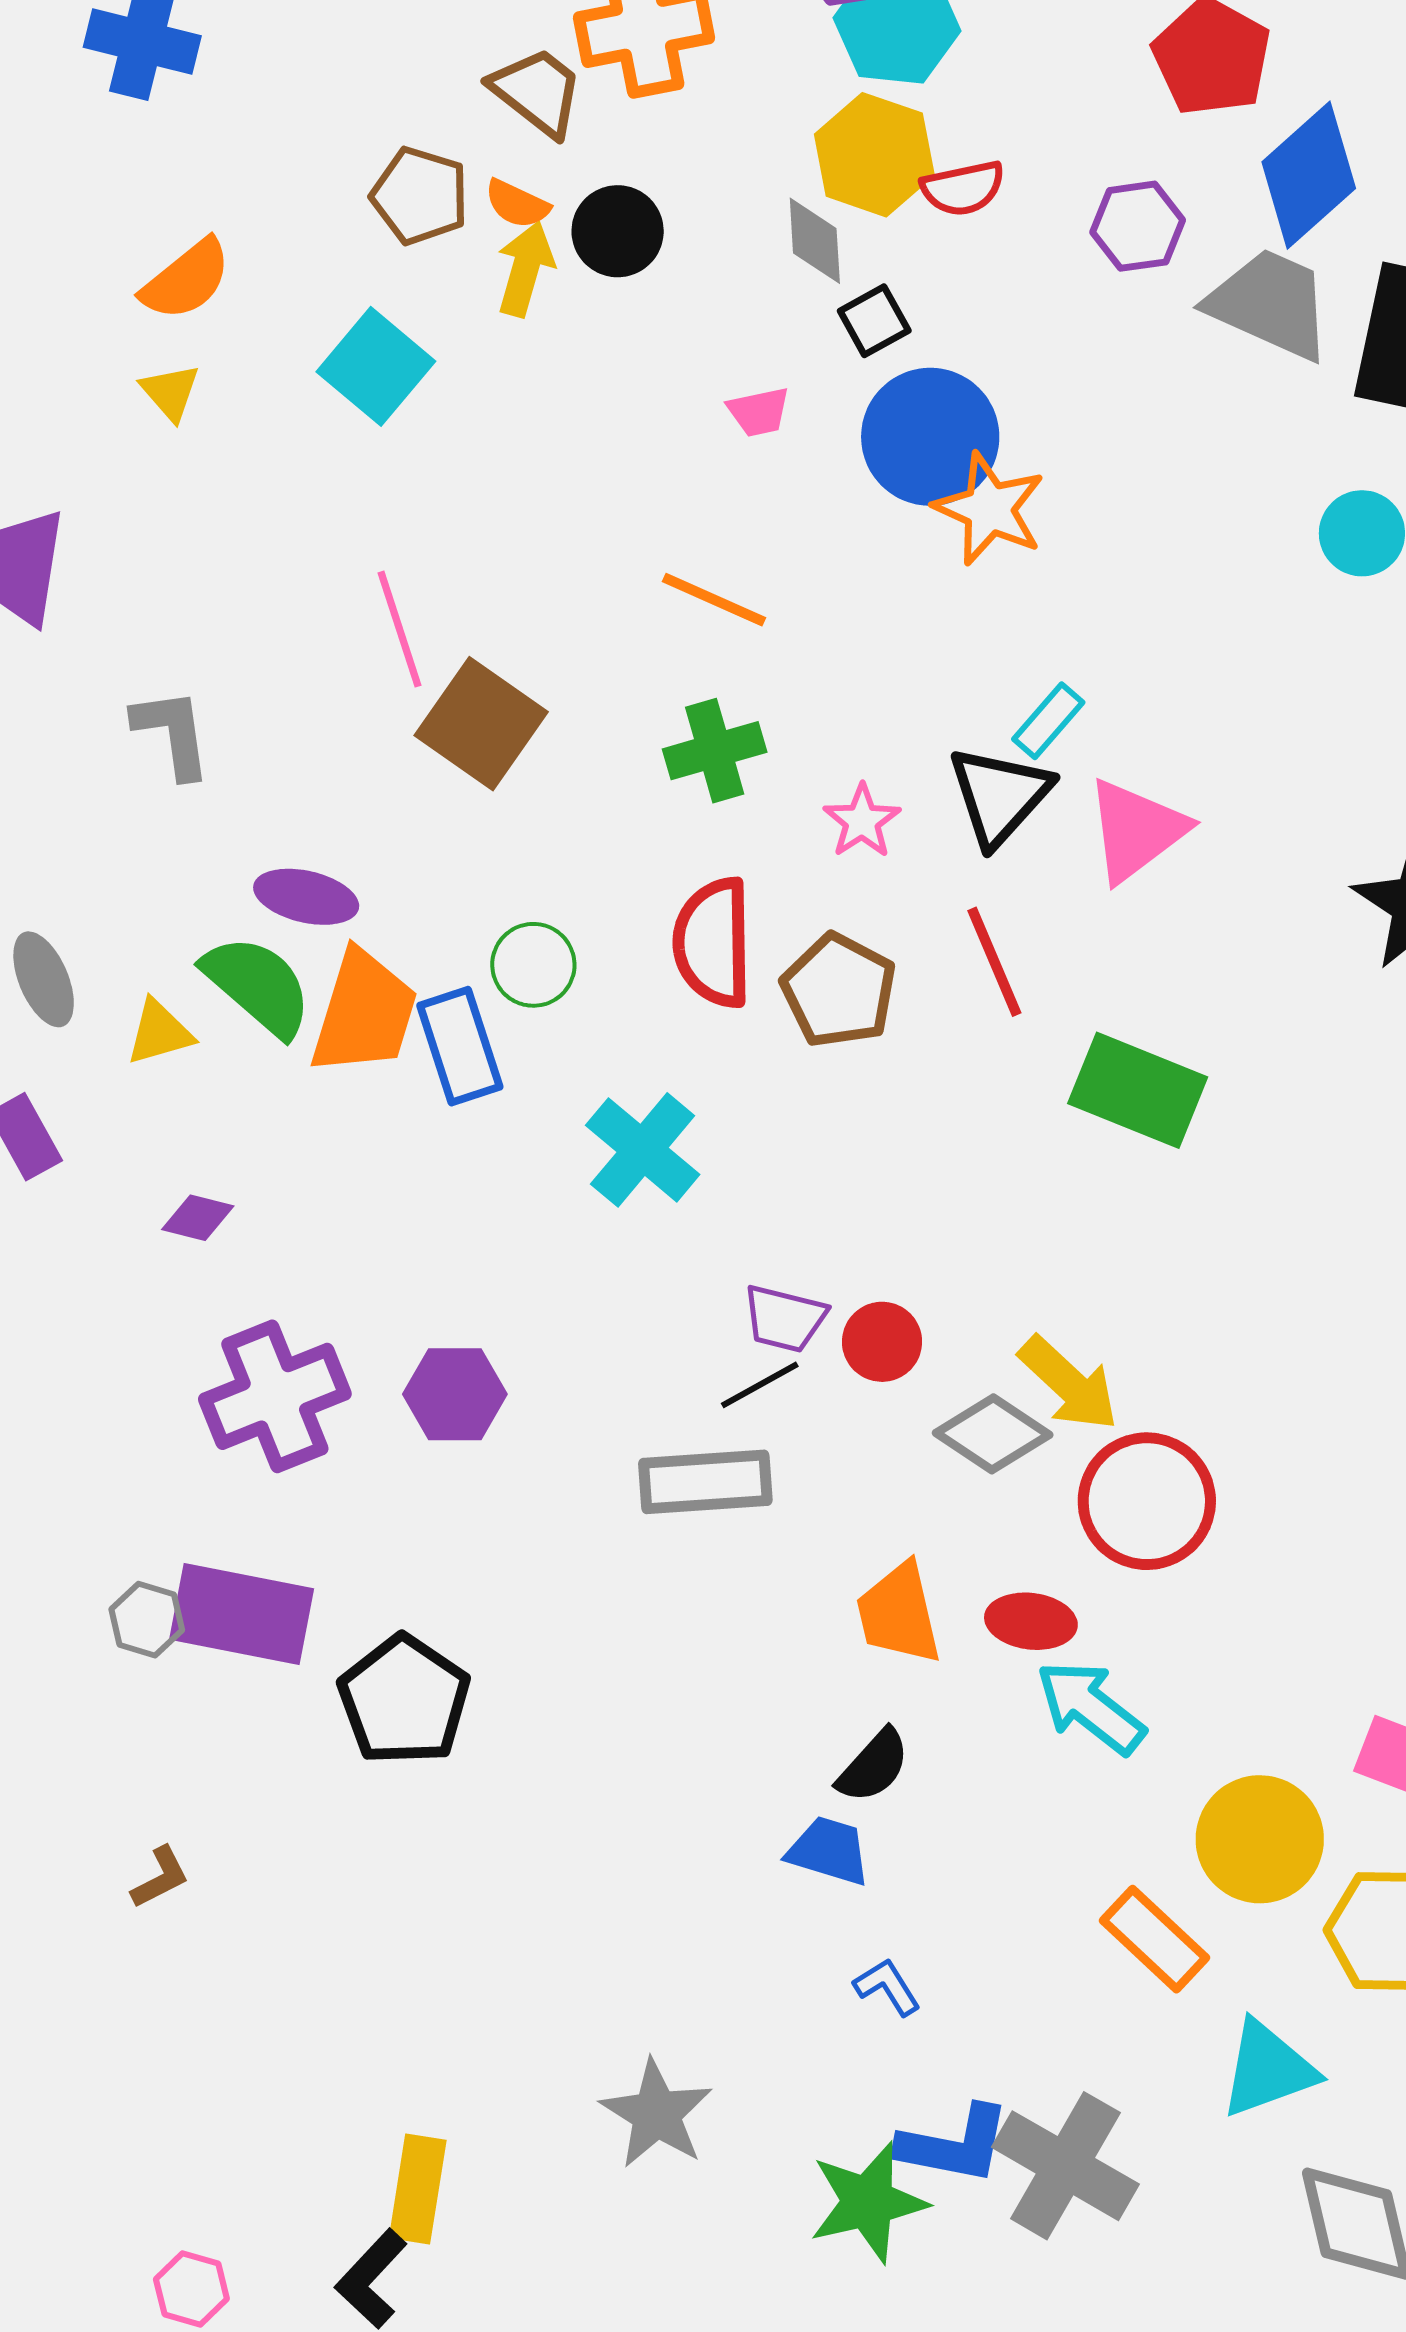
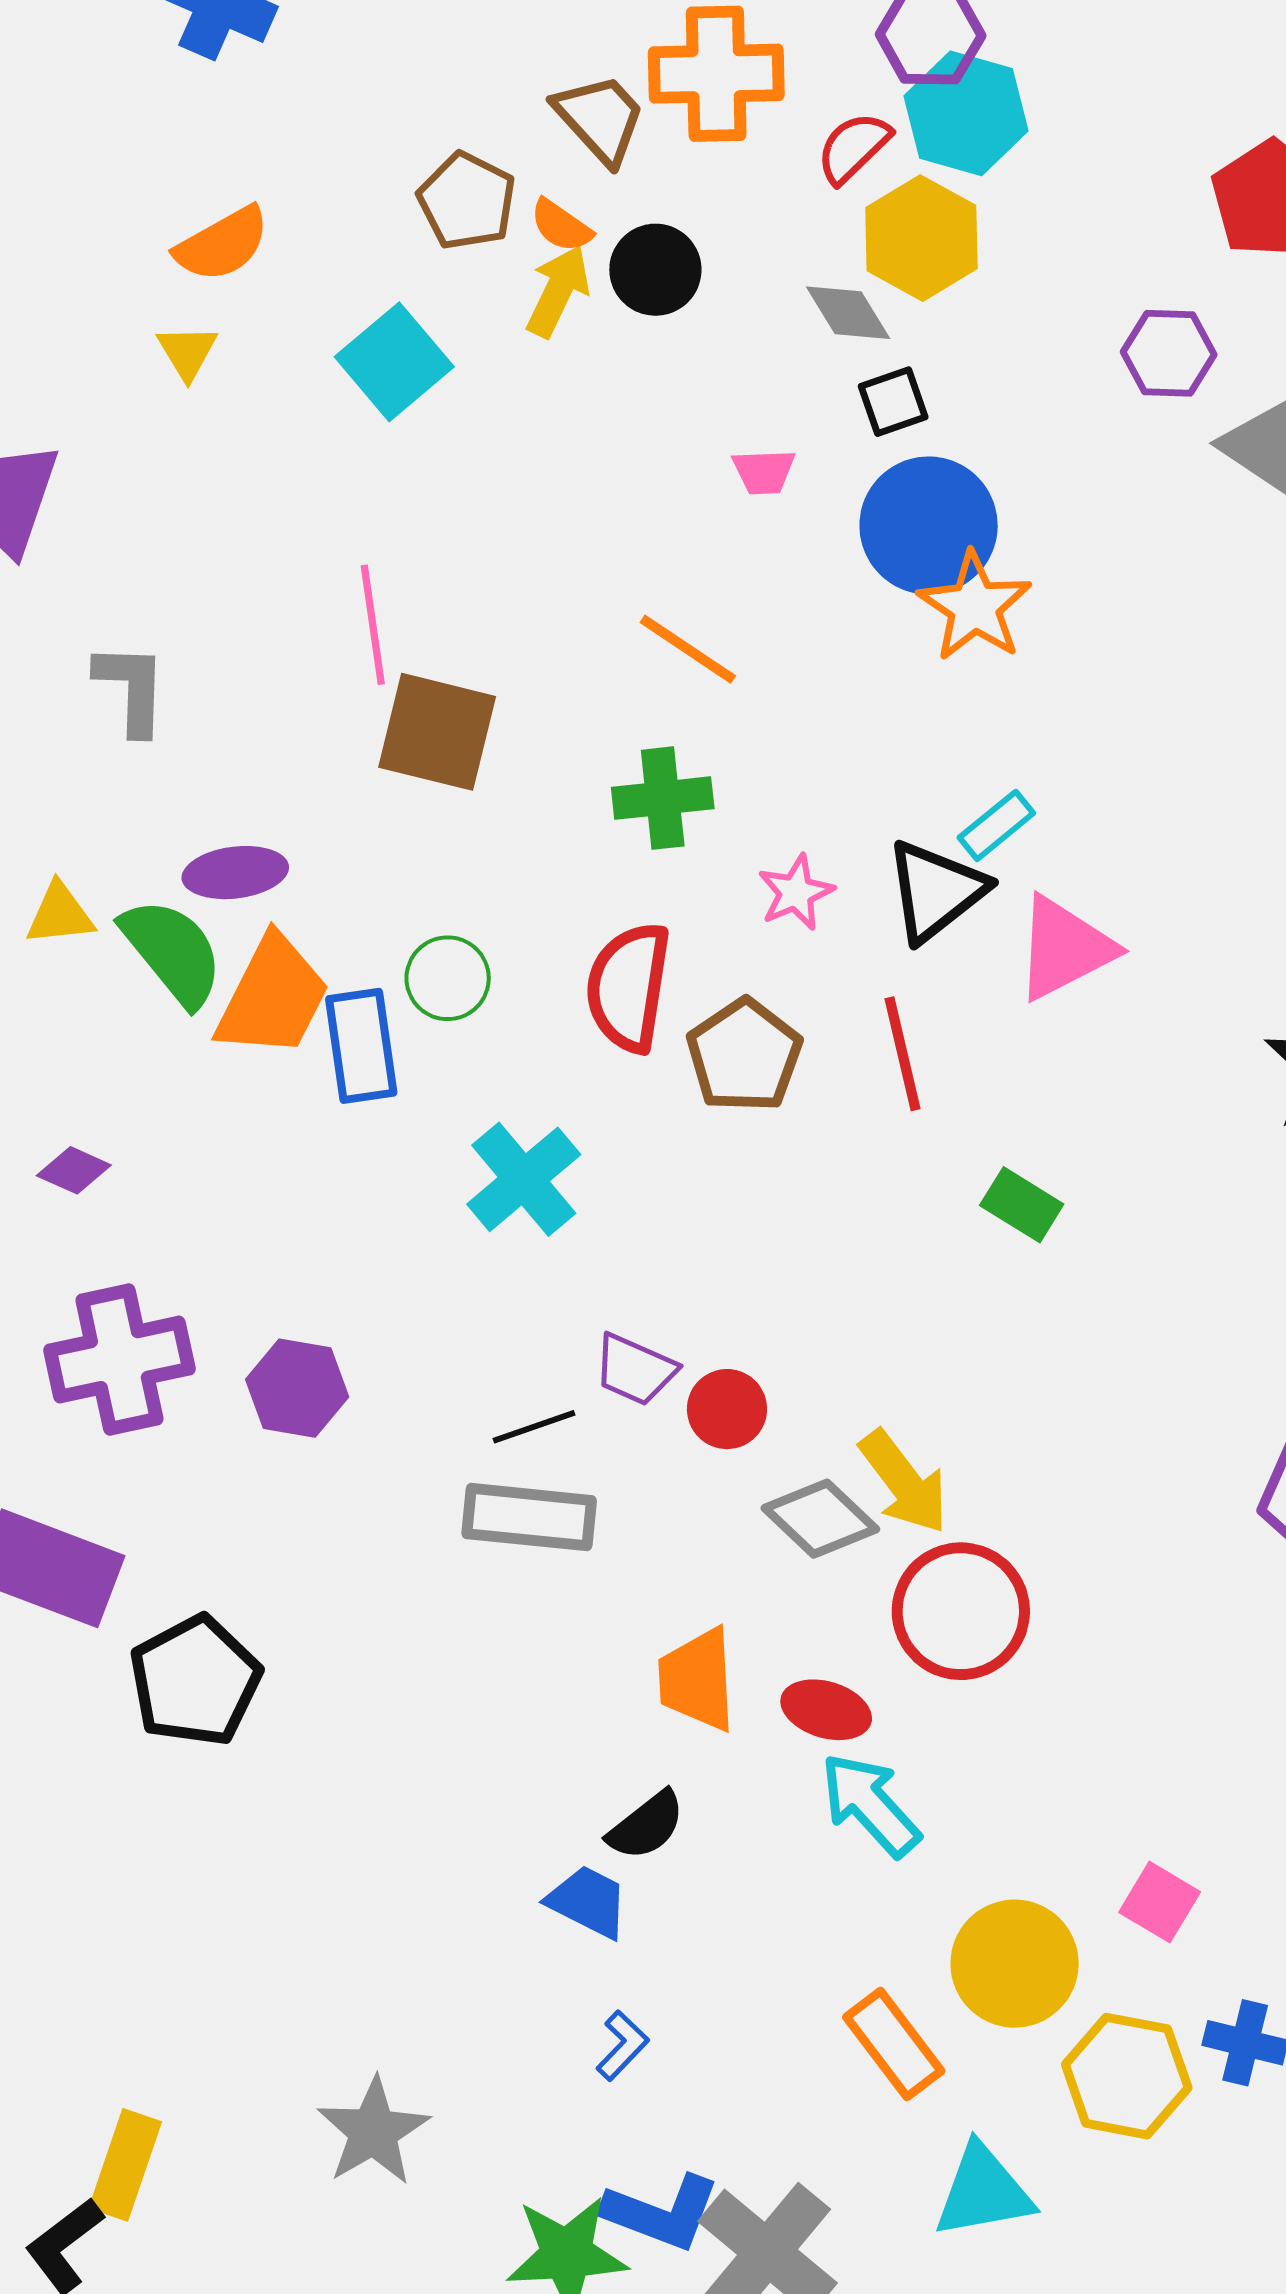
red semicircle: (963, 188) -> (853, 148), moved, turned 138
gray diamond: (815, 241) -> (848, 313), turned -38
brown square: (481, 724) -> (437, 732), turned -31
purple ellipse: (306, 897) -> (235, 873), turned -30
yellow triangle: (159, 1032) -> (60, 914), moved
green rectangle: (1138, 1090) -> (1022, 1205), size x0.6
black line: (760, 1385) -> (534, 1427), moved
blue L-shape: (887, 1987) -> (622, 2046), turned 66

